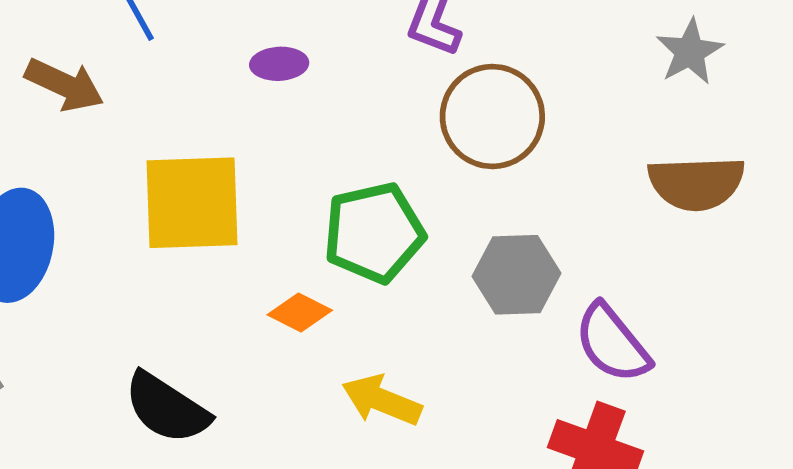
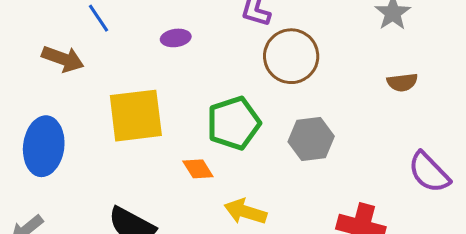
brown semicircle: (696, 183) -> (402, 82), size x0.6
orange diamond: (300, 313) -> (198, 169), turned 36
purple semicircle: (612, 343) -> (429, 172), moved

